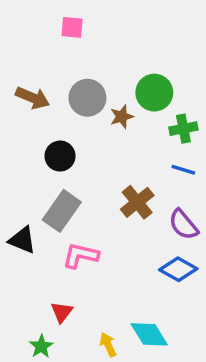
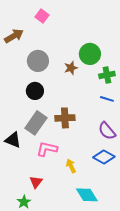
pink square: (72, 27) -> (42, 16), turned 32
brown arrow: (33, 98) -> (14, 36), moved, turned -54
gray circle: (87, 98) -> (38, 61), moved
brown cross: (137, 202) -> (65, 118), moved, turned 36
yellow arrow: (108, 345) -> (71, 166), moved

